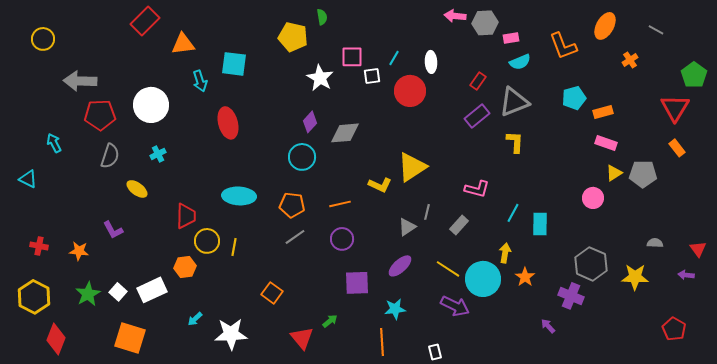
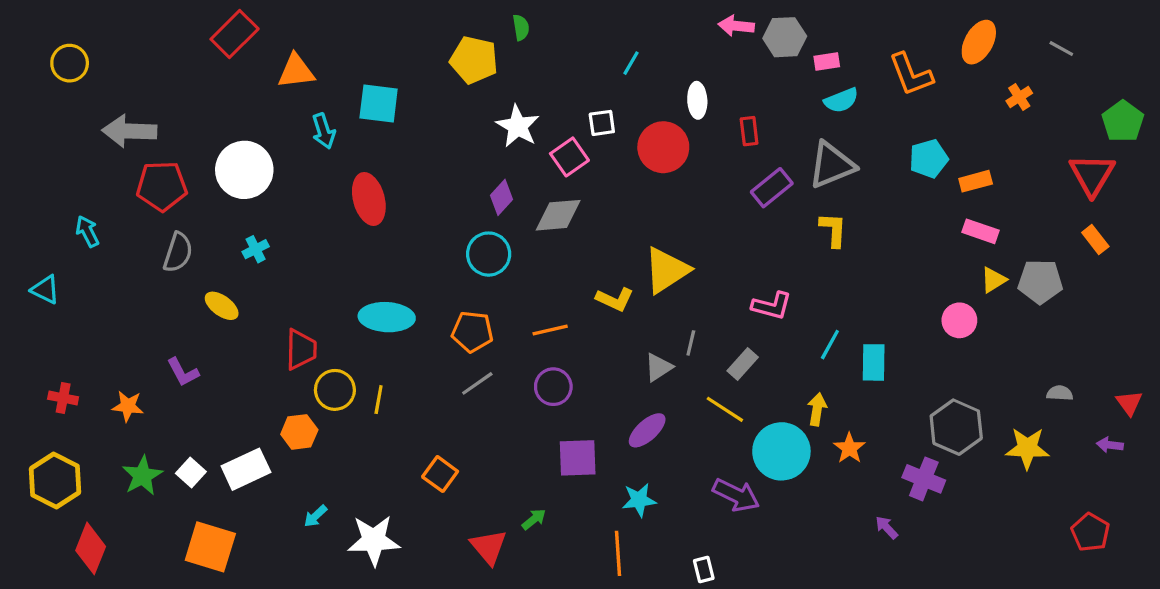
pink square: (352, 57) -> (569, 157), moved, turned -35
cyan line: (394, 58) -> (631, 63), moved
red rectangle: (478, 81) -> (749, 131), moved, turned -42
yellow line: (448, 269) -> (725, 409), moved

